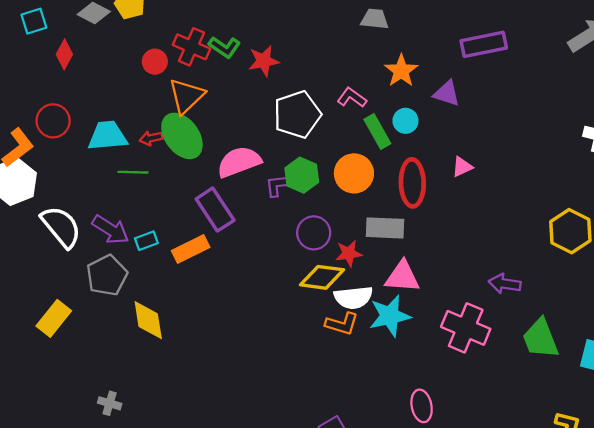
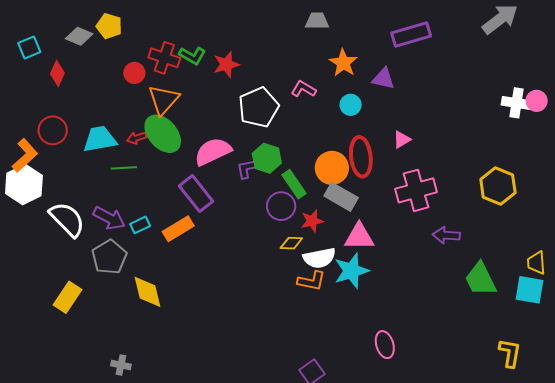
green rectangle: (377, 132) -> (294, 184), moved
orange circle: (354, 173) -> (332, 168), moved
gray rectangle: (385, 228) -> (341, 197), turned 32
yellow diamond: (322, 277) -> (291, 243), size x0.6
pink cross: (466, 328) -> (416, 190), moved, turned -33

